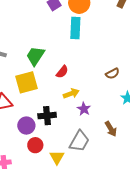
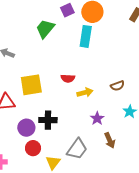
green trapezoid: (35, 56) -> (45, 29), moved
red semicircle: (62, 72) -> (68, 78), turned 48
yellow arrow: (71, 93) -> (85, 93), moved
purple star: (84, 109) -> (97, 118), moved

